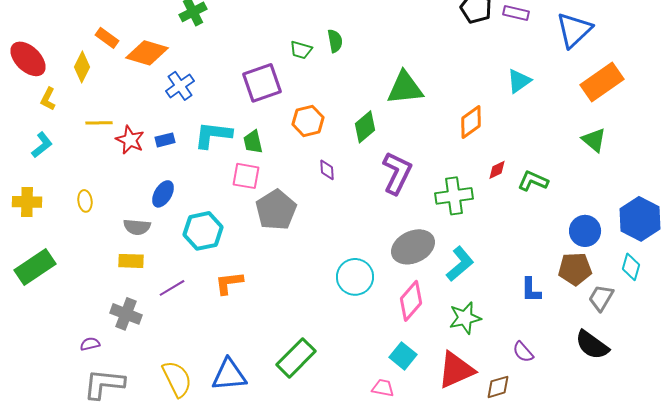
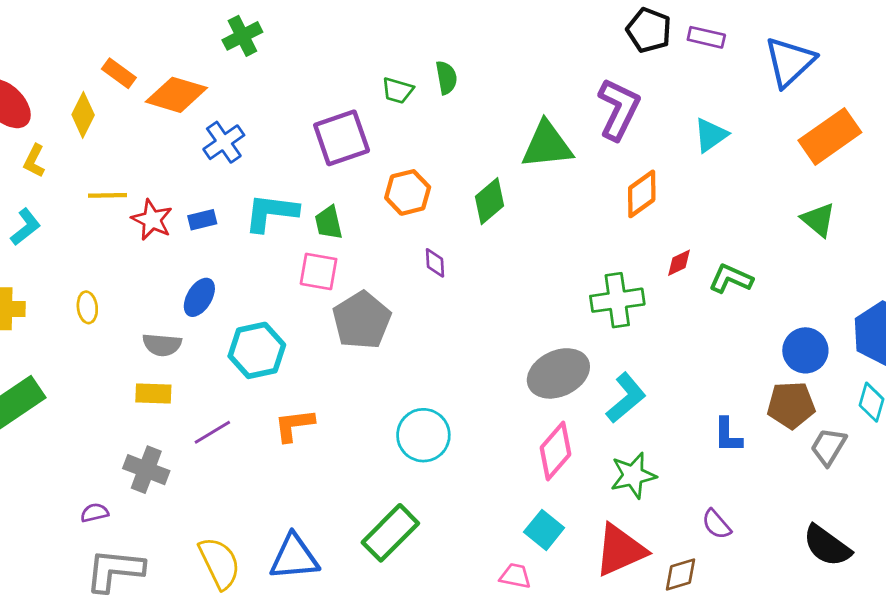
purple L-shape: (397, 173) -> (619, 109), moved
cyan circle: (355, 277) -> (423, 435), moved
black semicircle: (592, 345) -> (827, 546), moved

